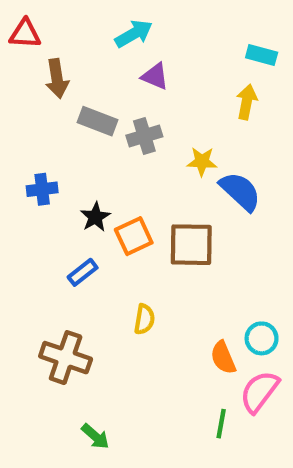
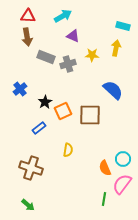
red triangle: (25, 34) -> (28, 16), moved
yellow star: (202, 162) -> (92, 55), moved
blue cross: (42, 189) -> (20, 89), turned -32
green arrow: (95, 436) -> (28, 205), moved

